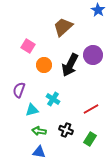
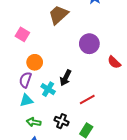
orange circle: (44, 65) -> (35, 62), moved
black arrow: (70, 65) -> (66, 78), moved, size x0.7
purple semicircle: (19, 90) -> (25, 80), moved

